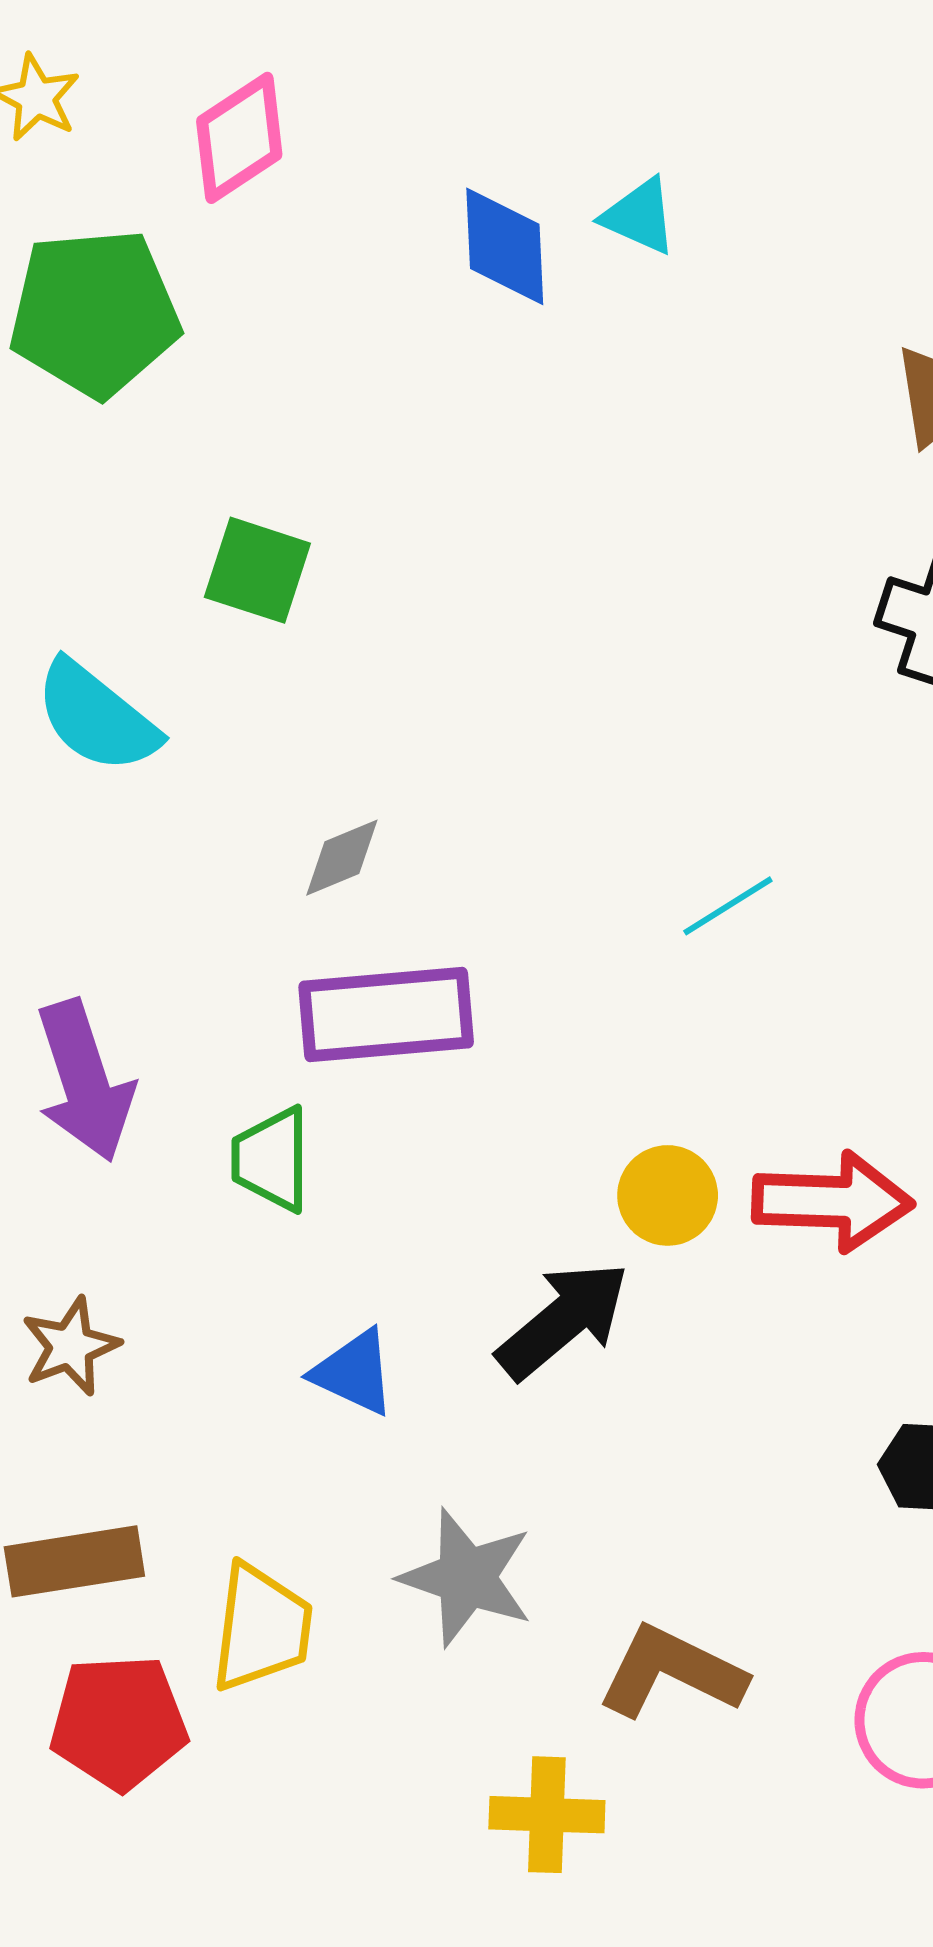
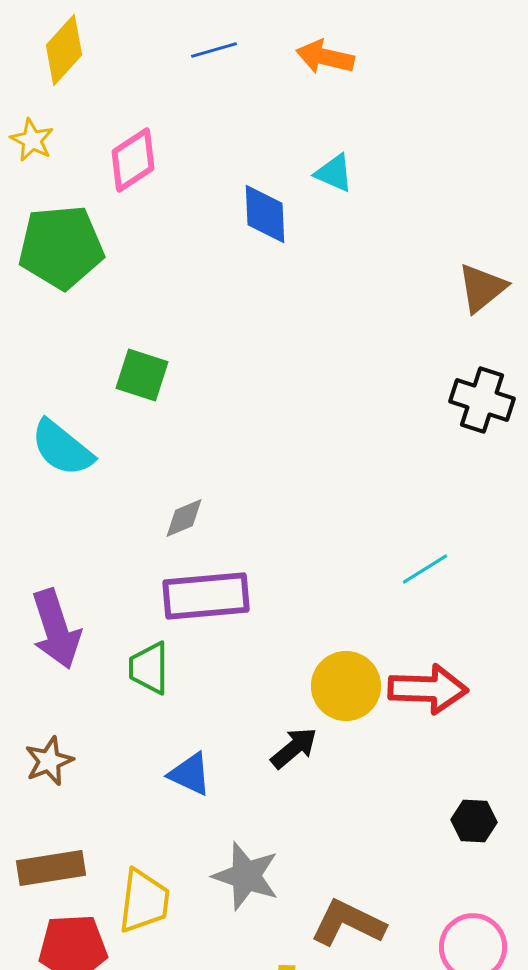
cyan triangle: (639, 216) -> (334, 173), moved
cyan line: (728, 906) -> (425, 569), moved
yellow circle: (668, 1195) -> (346, 686), size x1.4
black arrow: (563, 1320) -> (294, 748), size x0.7

